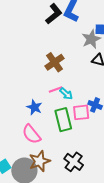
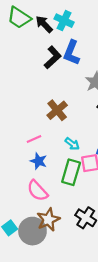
pink line: (56, 90) -> (34, 139), moved
green rectangle: (63, 120) -> (71, 172), turned 35

